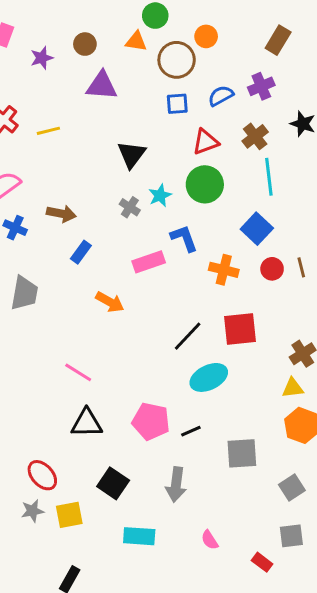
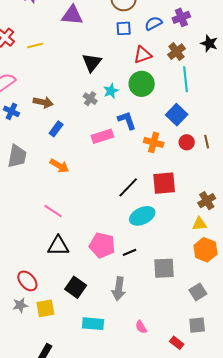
orange arrow: (110, 302) -> (59, 166), moved

